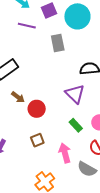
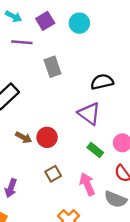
cyan circle: (77, 16) -> (79, 23), size x0.7
gray rectangle: (58, 43) -> (53, 67), moved
brown arrow: (18, 97) -> (24, 137), moved

